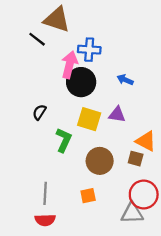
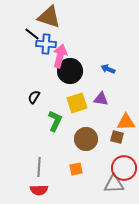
blue cross: (89, 50) -> (46, 44), moved
yellow square: (89, 119) -> (77, 103), turned -35
orange triangle: (146, 141) -> (126, 122), turned -30

